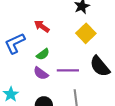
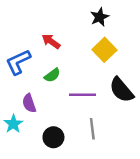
purple semicircle: (41, 73) -> (29, 103), moved, turned 35

